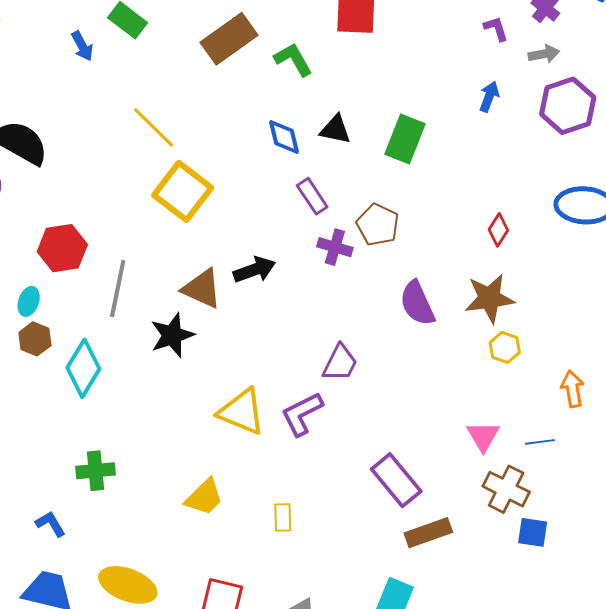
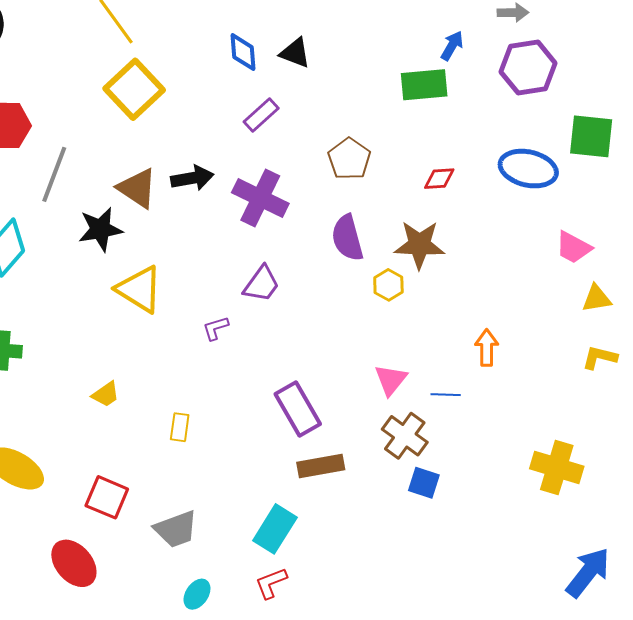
green rectangle: (405, 139) -> (424, 85), moved, turned 54
purple rectangle: (312, 196) -> (261, 115), turned 72
brown pentagon: (378, 225) -> (349, 159), moved
red diamond: (498, 230) -> (439, 179), turned 44
purple cross: (335, 247) -> (260, 198), moved, size x1.6
yellow hexagon: (505, 347) -> (388, 285), moved
yellow triangle: (242, 412) -> (139, 289), moved
purple L-shape: (302, 414) -> (216, 328), size x0.6
yellow trapezoid: (204, 497) -> (106, 394), size x0.7

